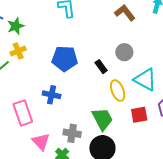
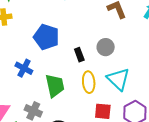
green trapezoid: (102, 119) -> (55, 86), moved

